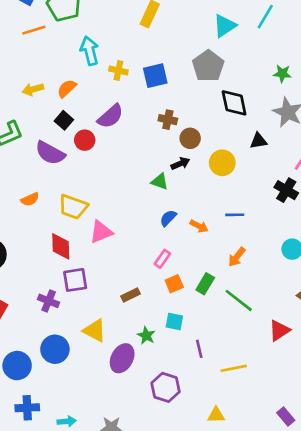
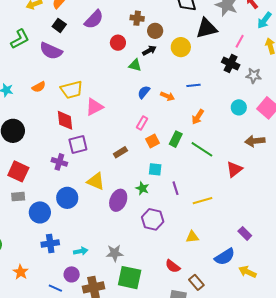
red circle: (85, 140) -> (118, 43), moved
black triangle: (258, 141) -> (207, 28), size x1.6
yellow trapezoid: (73, 207) -> (72, 90), turned -30
green star: (146, 336) -> (142, 188), moved

